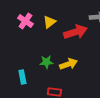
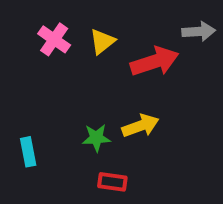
green star: (46, 62) -> (96, 138), moved
cyan rectangle: (22, 77) -> (28, 152), moved

